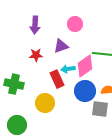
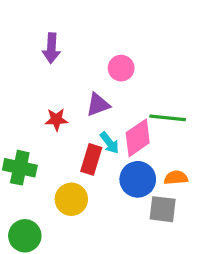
purple arrow: (35, 25) -> (51, 48), moved
cyan arrow: (68, 69) -> (110, 143), turned -120
red rectangle: (57, 79) -> (91, 159), turned 42

